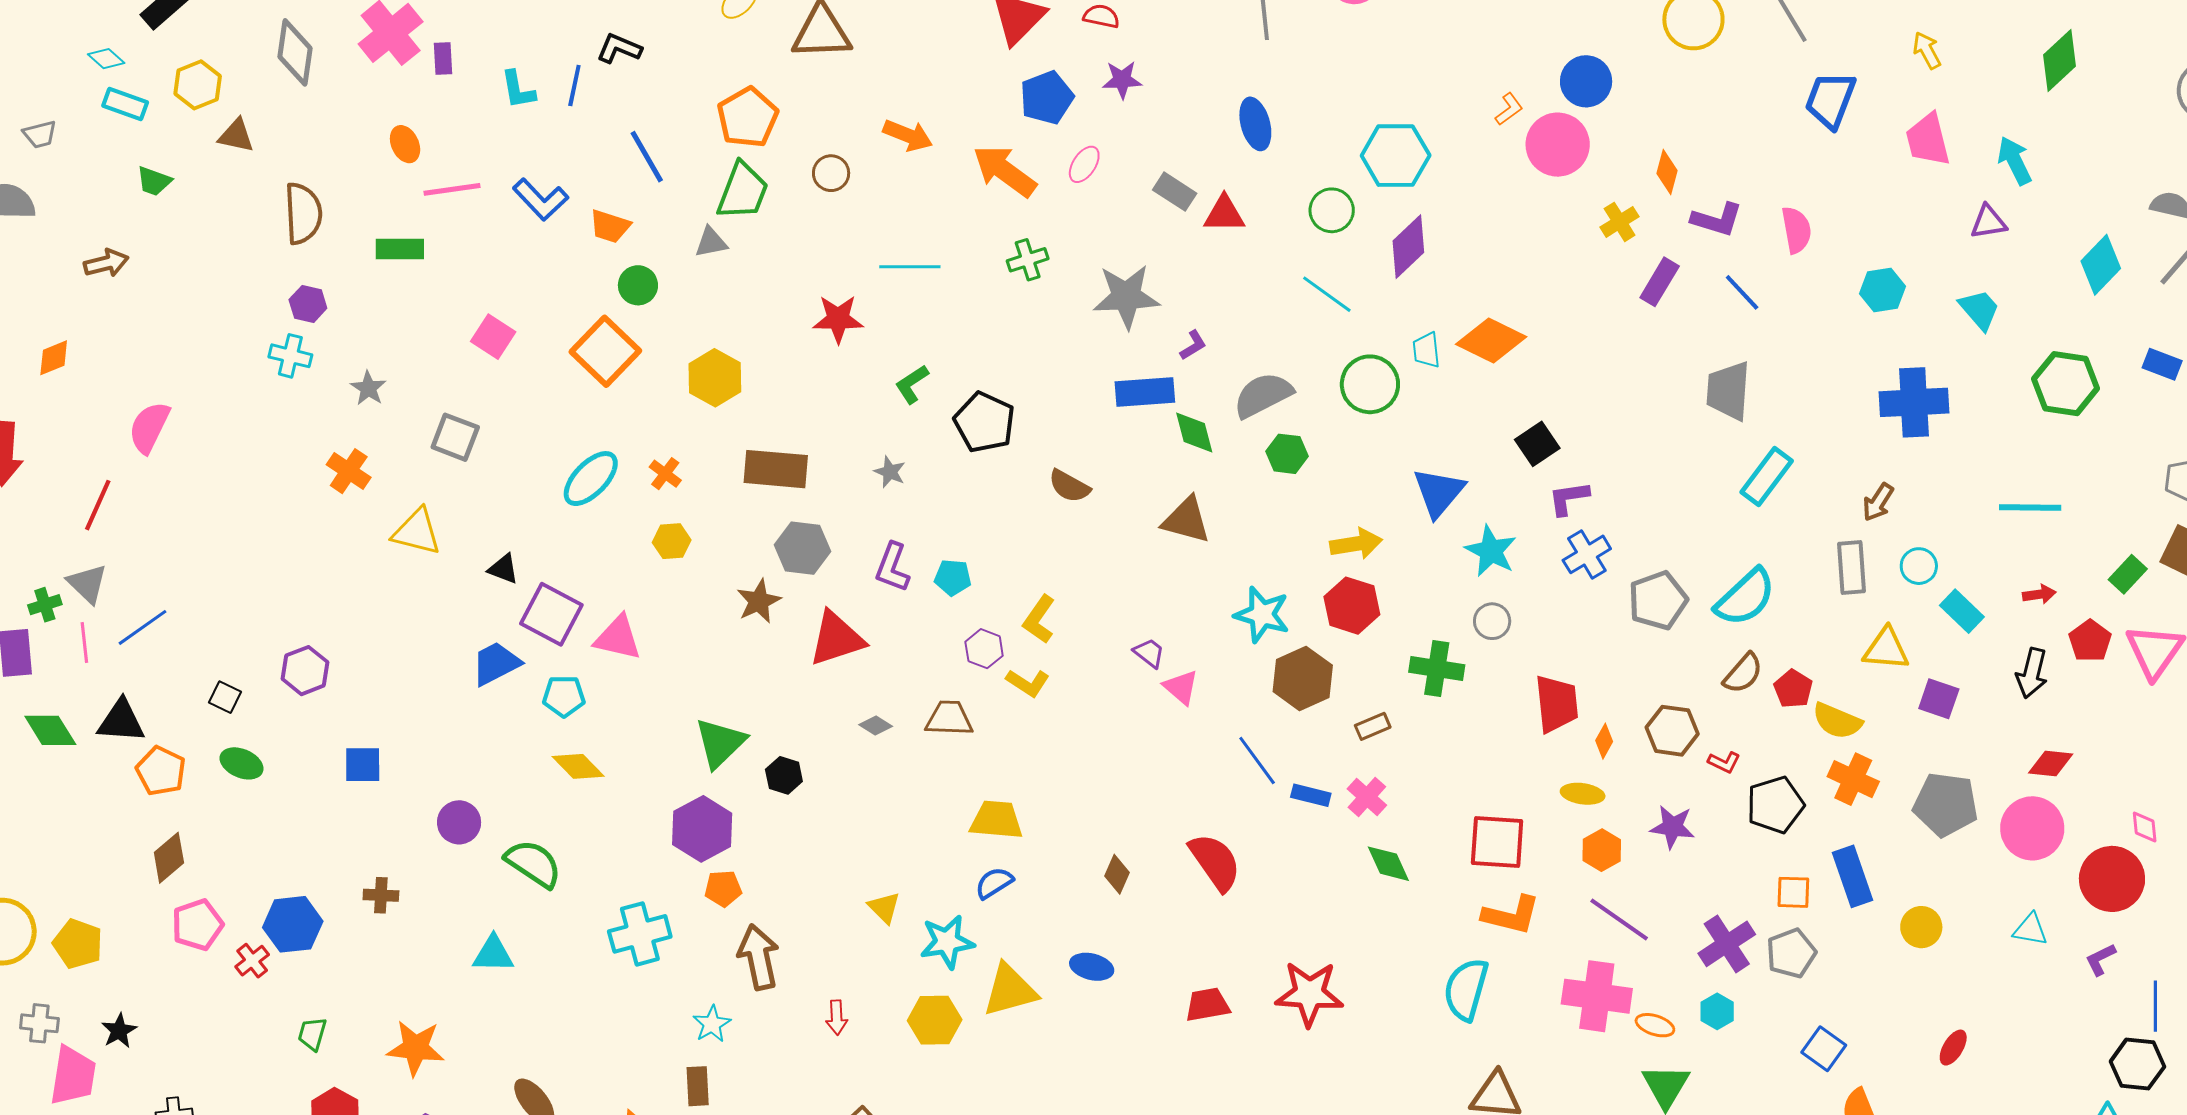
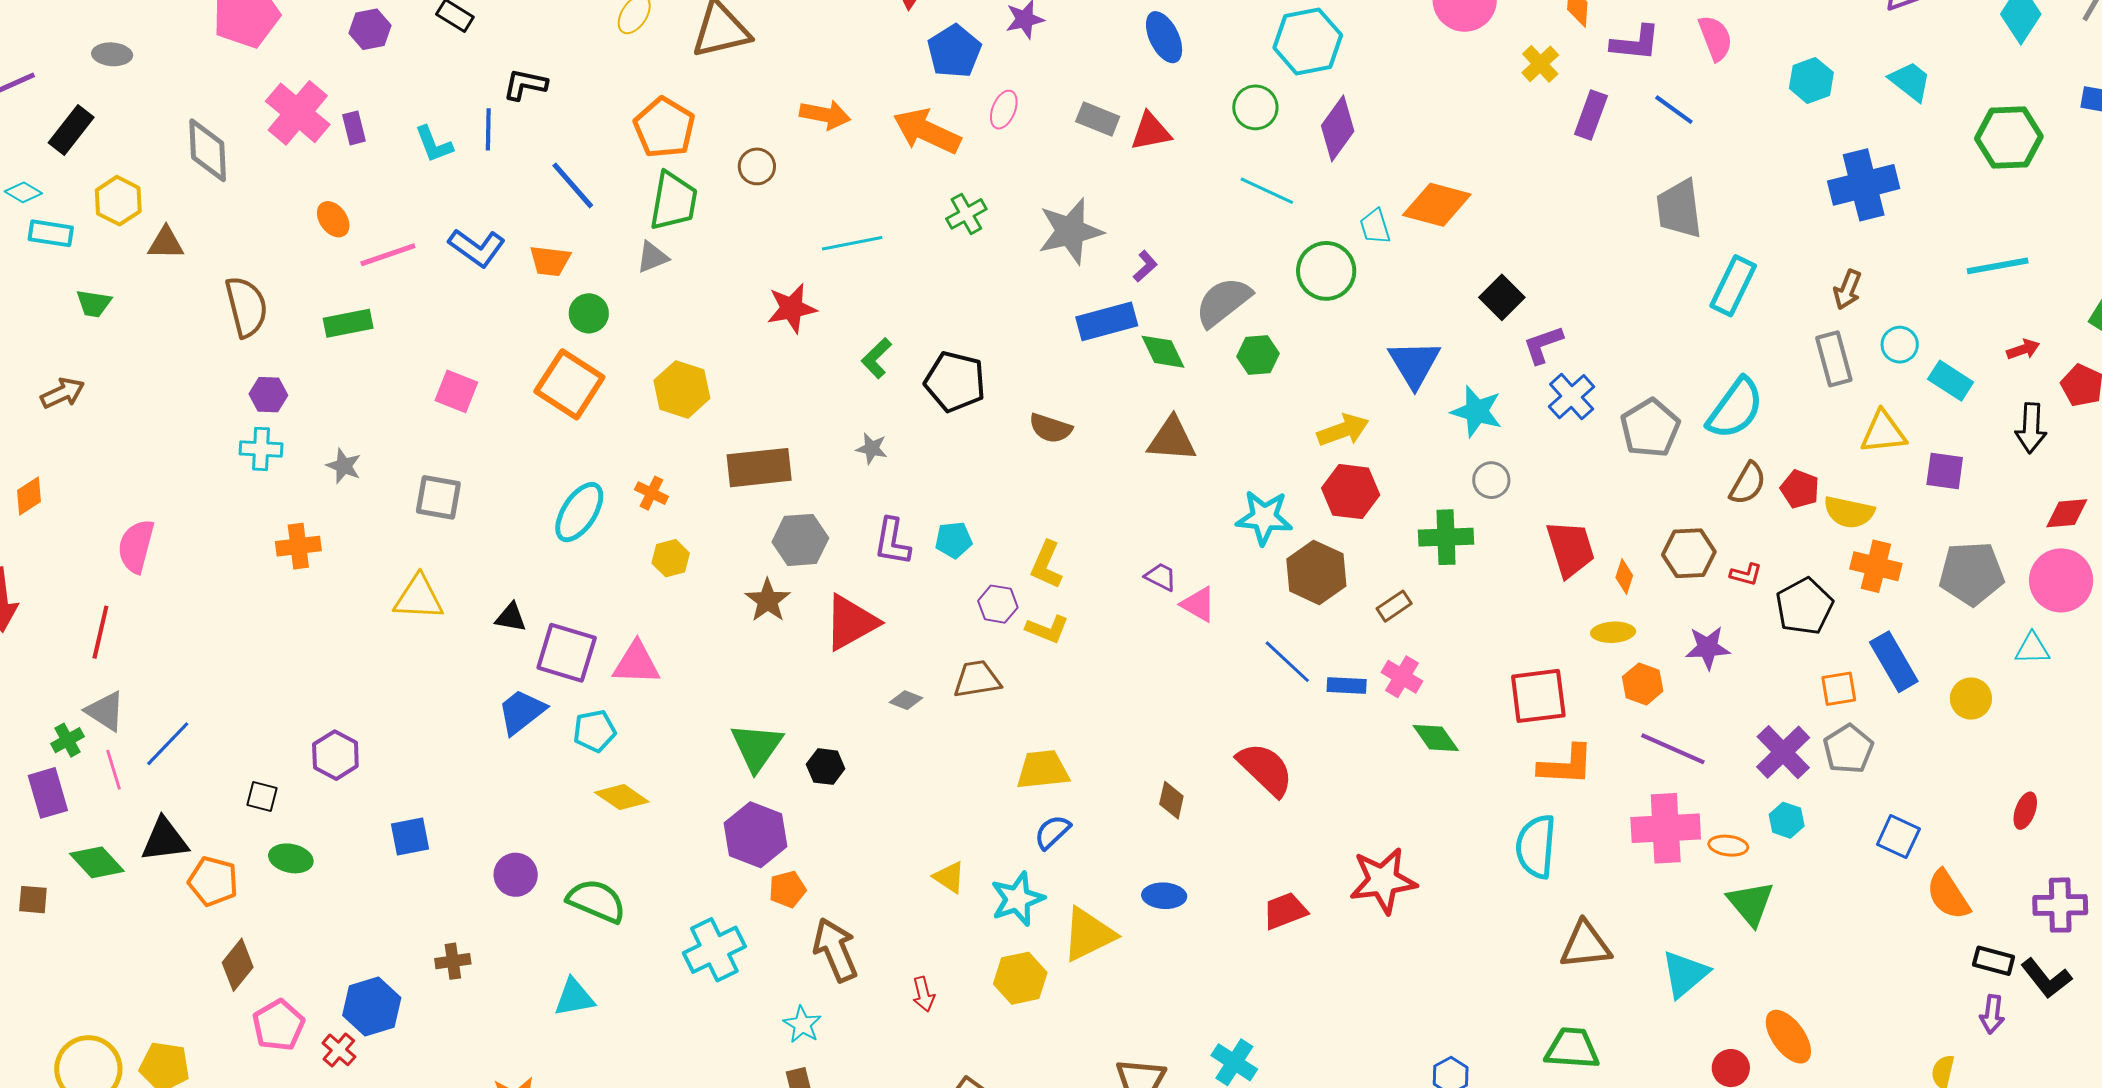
orange cross: (349, 471) -> (298, 546), moved, turned -30
cyan triangle: (2030, 930) -> (2032, 649), moved

